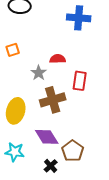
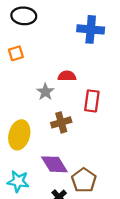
orange square: (13, 50) -> (16, 53), moved
brown cross: (53, 100) -> (61, 122), size x0.7

